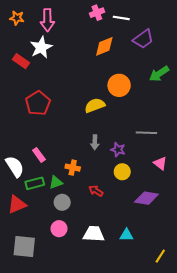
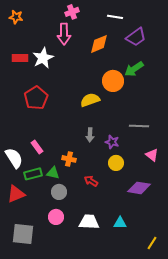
pink cross: (97, 13) -> (72, 12), moved
pink arrow: (47, 20) -> (64, 34), moved
white star: (41, 47) -> (43, 58), moved
red rectangle: (21, 61) -> (20, 58), turned -35
green arrow: (159, 74) -> (134, 69), moved
green triangle: (56, 182) -> (53, 173), turned 32

